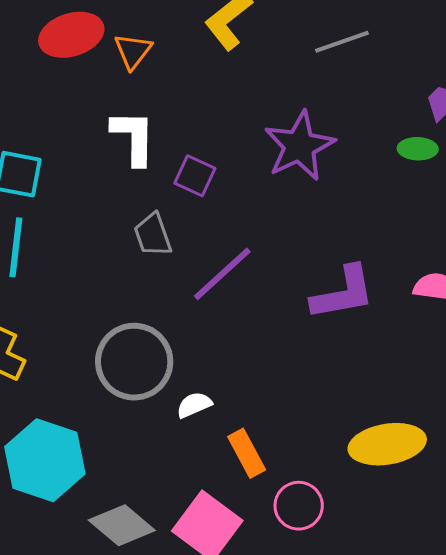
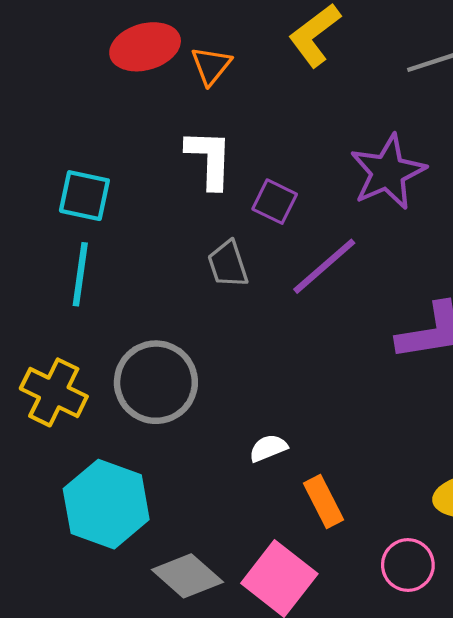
purple line: (222, 274) -> (324, 266), moved
gray circle: (134, 362) -> (156, 382), moved
pink circle: (299, 506) -> (408, 565), moved

